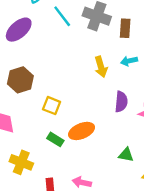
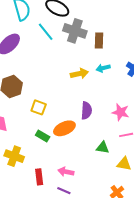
yellow arrow: (101, 67) -> (79, 74), turned -84
purple semicircle: (121, 102) -> (86, 111), moved

